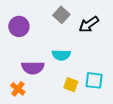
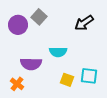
gray square: (61, 15) -> (39, 17), moved

